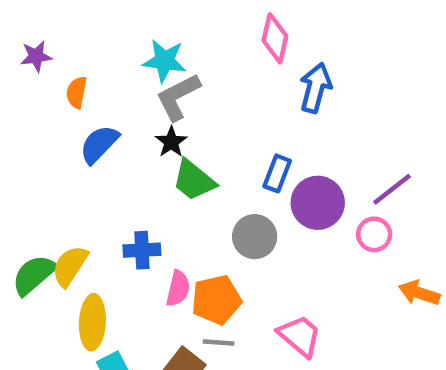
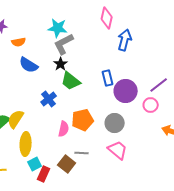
orange semicircle: (77, 92) -> (19, 42), turned -112
blue semicircle: (99, 144) -> (29, 65), turned -102
blue rectangle: (277, 173) -> (108, 78), turned -35
gray circle: (255, 237) -> (115, 123), moved
blue cross: (142, 250) -> (49, 99), moved, turned -35
orange pentagon: (216, 300) -> (83, 120), moved

